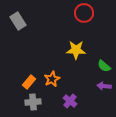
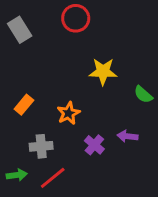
red circle: (84, 13) -> (76, 18), moved
orange rectangle: (29, 82) -> (24, 105), moved
purple arrow: (104, 86) -> (127, 136), moved

